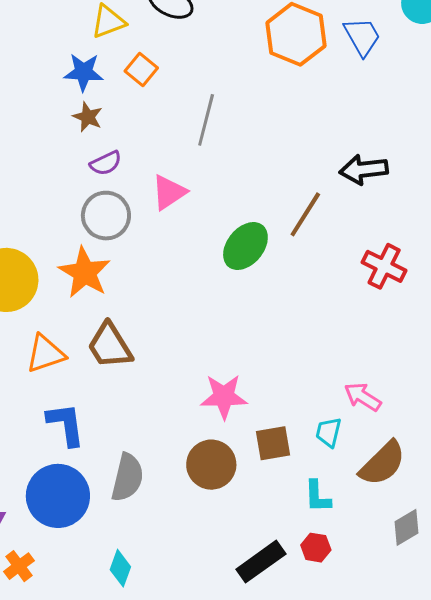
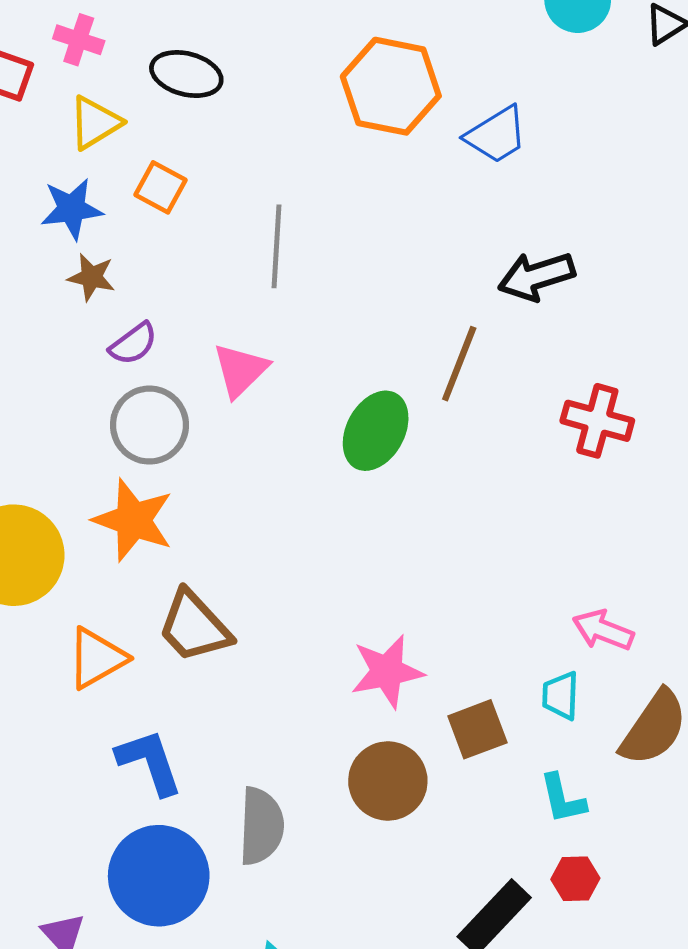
blue trapezoid: (362, 37) -> (496, 135), moved, turned 99

